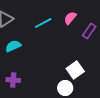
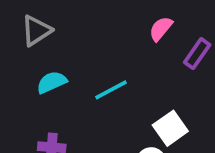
cyan line: (43, 23) -> (111, 90), moved

